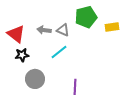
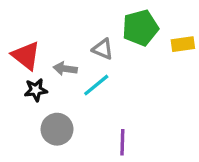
gray arrow: (44, 30) -> (65, 69), moved

